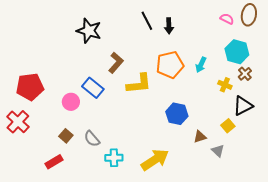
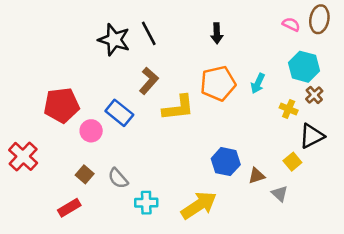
black line: (147, 21) -> (149, 33), moved
red pentagon: (30, 87) -> (62, 105), moved
blue hexagon: (177, 114) -> (226, 162), moved

